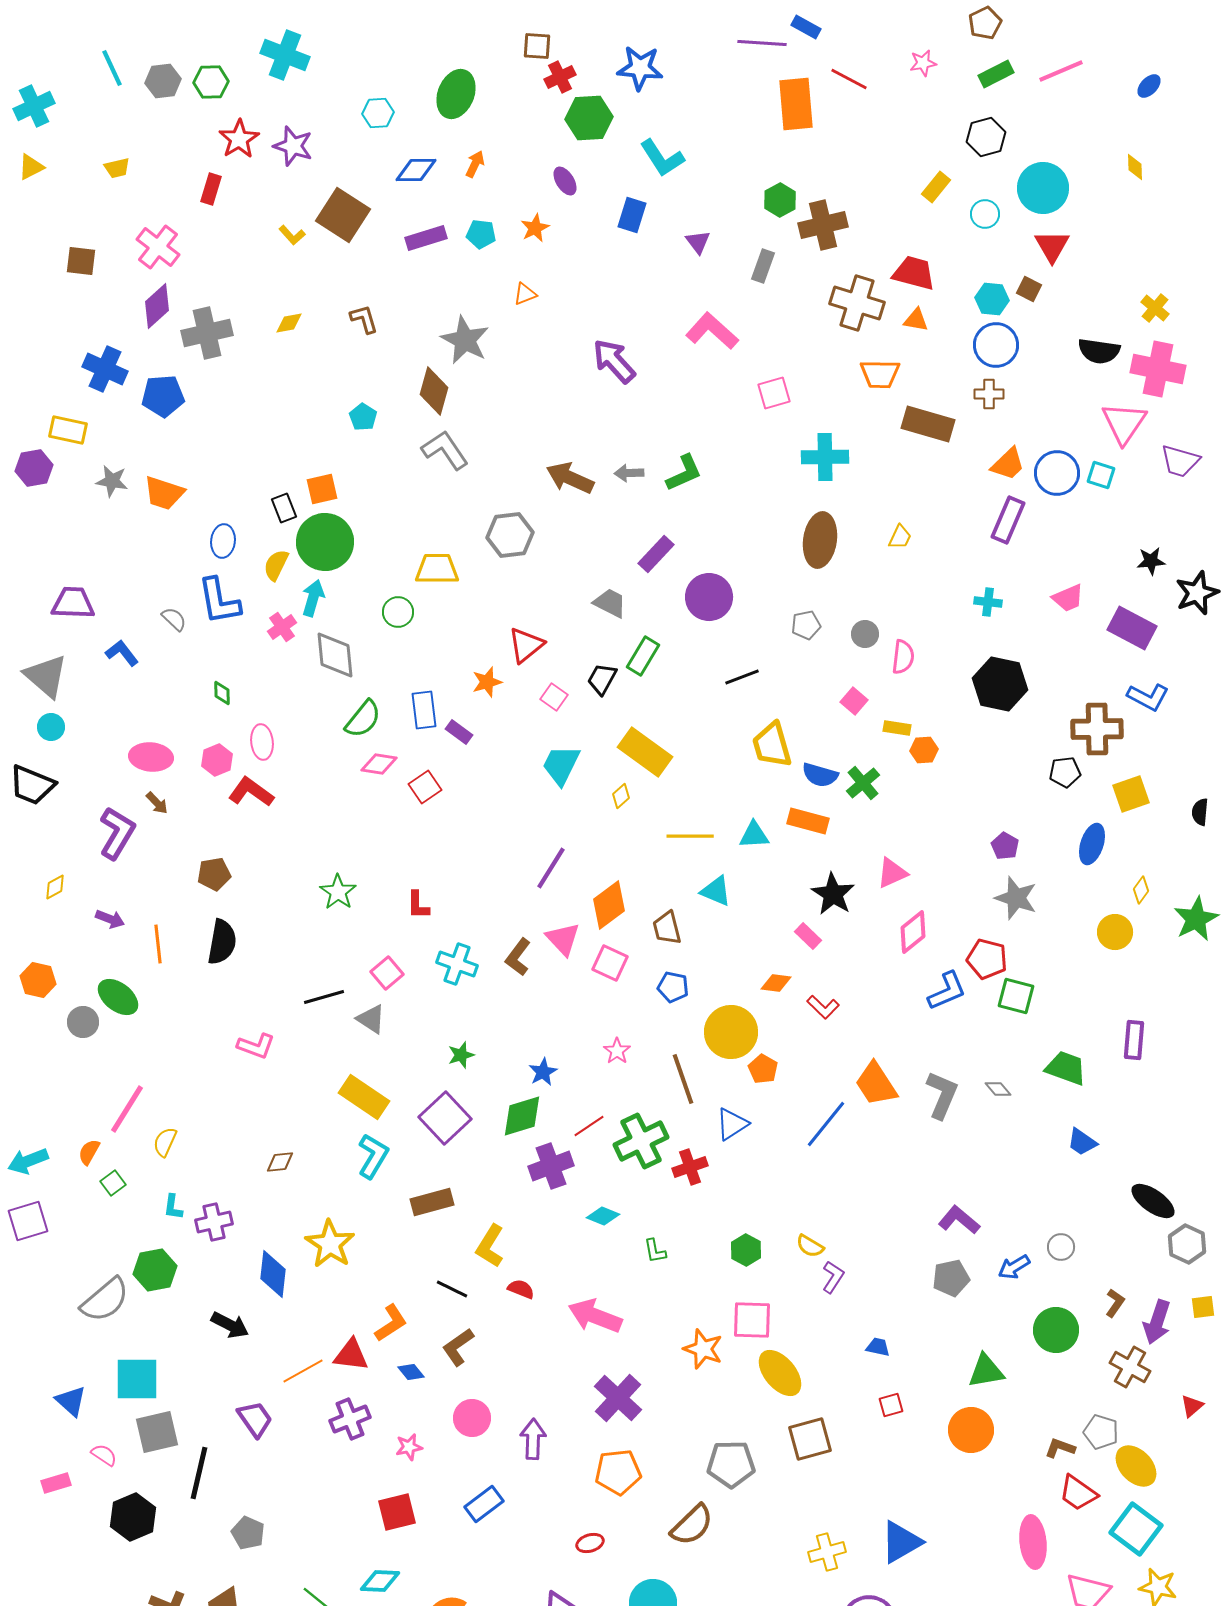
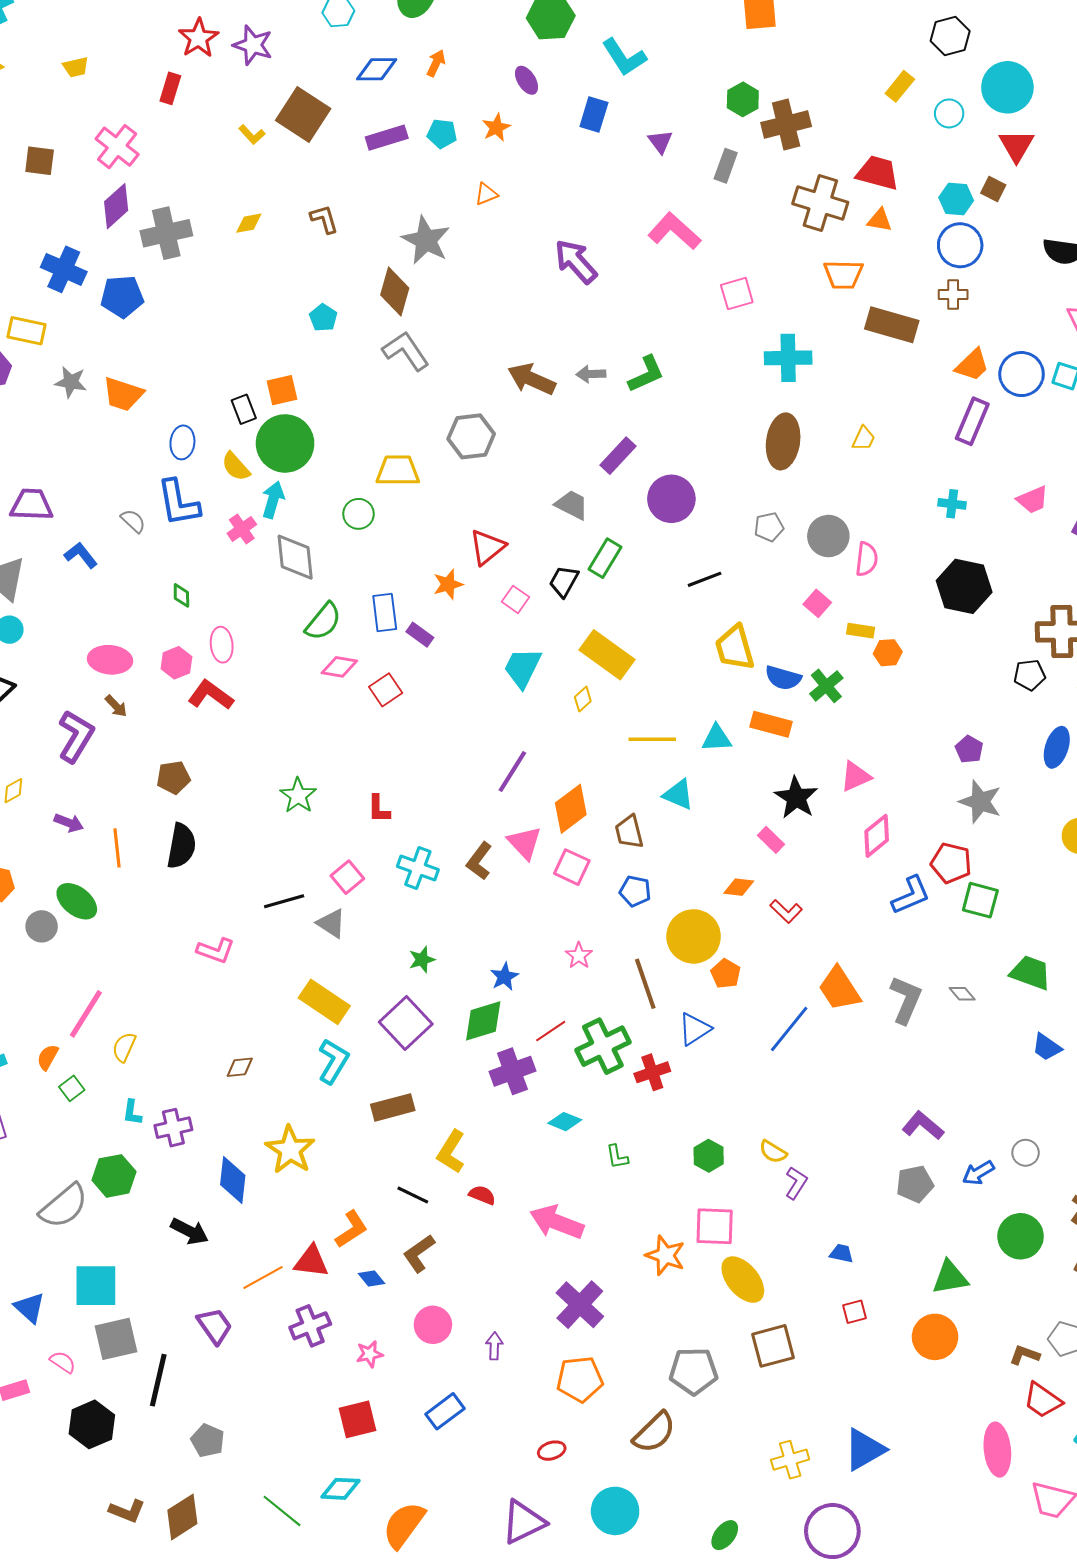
yellow semicircle: (276, 565) -> (236, 467), turned -68
gray circle: (865, 634) -> (828, 536), size x1.5
purple arrow: (533, 1439) -> (494, 1346), size x0.7

